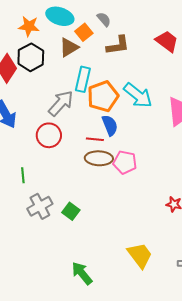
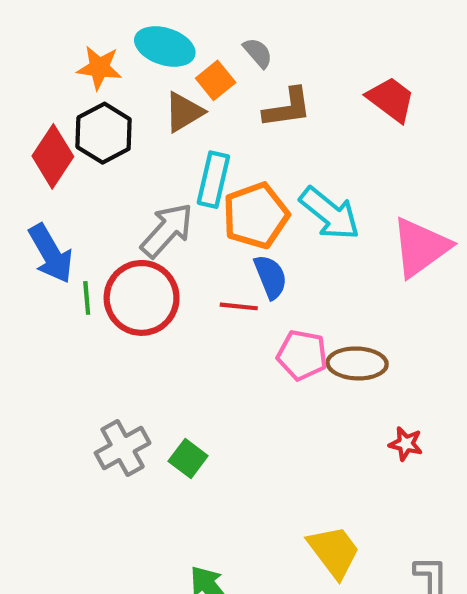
red circle: (49, 135) -> (142, 298), size x1.4
brown ellipse: (99, 158) -> (357, 363), moved
green line: (23, 175) -> (87, 298), moved

